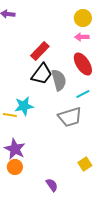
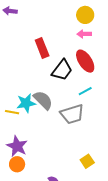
red rectangle: (40, 51) -> (42, 48), turned -66
black trapezoid: (42, 74) -> (62, 70), moved
gray semicircle: (59, 80) -> (43, 100), moved, turned -30

